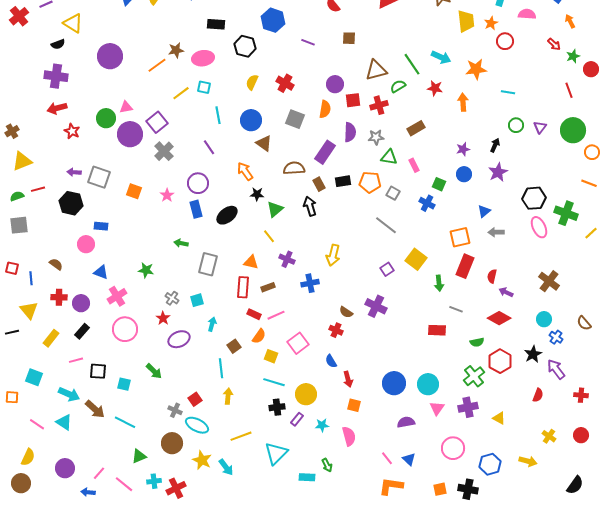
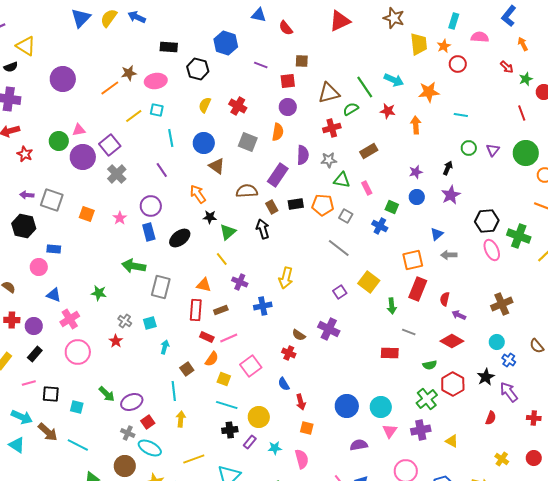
red square: (353, 100) -> (288, 81), moved
green arrow: (181, 243) -> (134, 266), size x1.6
brown cross: (549, 281) -> (502, 304), turned 30
purple ellipse: (179, 339) -> (132, 402), moved

